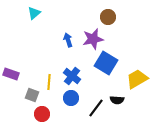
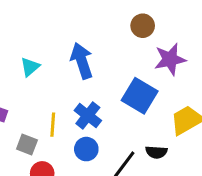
cyan triangle: (34, 13) -> (30, 67), moved
purple star: (93, 39) -> (170, 59), moved
blue arrow: (68, 40) -> (82, 61), size x1.6

